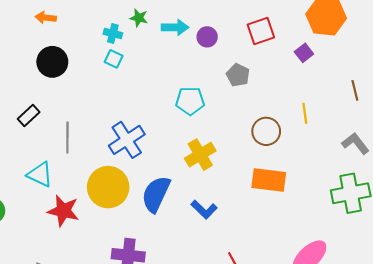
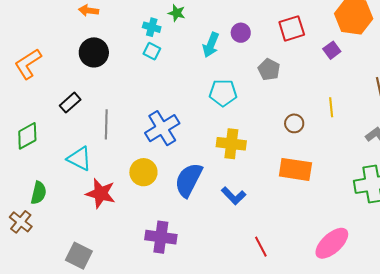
cyan arrow: (175, 27) -> (211, 45), moved, turned 110
brown circle: (266, 131) -> (294, 123), size x0.7
yellow cross: (200, 155) -> (231, 144), turned 36
yellow circle: (108, 187) -> (143, 172), size x0.7

